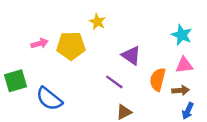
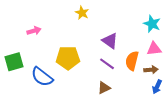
yellow pentagon: (71, 46) -> (68, 58), moved
purple line: (114, 82) -> (107, 64), moved

